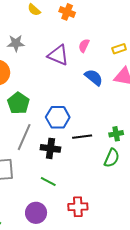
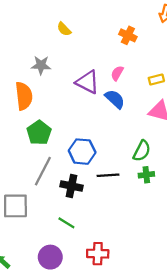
orange cross: (67, 12) -> (128, 35), moved
blue semicircle: (94, 77) -> (115, 99), moved
green semicircle: (112, 158) -> (142, 151), moved

